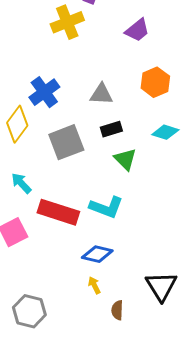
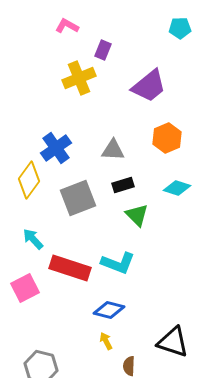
purple trapezoid: (137, 30) -> (149, 86), size x1.4
black triangle: (161, 286) -> (173, 342), turned -40

